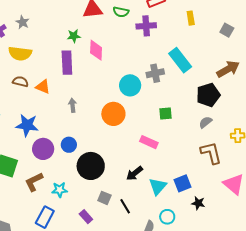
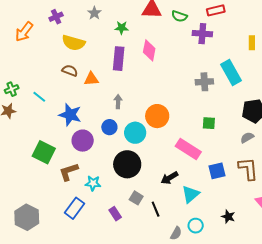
yellow rectangle: (191, 18) -> (252, 43), moved
gray star: (22, 22) -> (94, 13), moved
green star: (74, 36) -> (122, 28), moved
cyan circle: (130, 85) -> (135, 133), moved
orange triangle: (43, 87) -> (91, 79), turned -35
pink rectangle: (149, 142) -> (188, 149), size x1.4
blue circle: (69, 145) -> (109, 127), moved
blue square: (182, 183) -> (217, 171), moved

